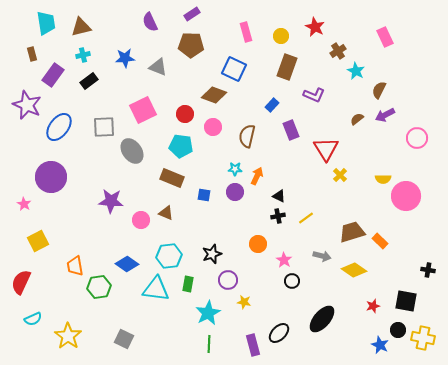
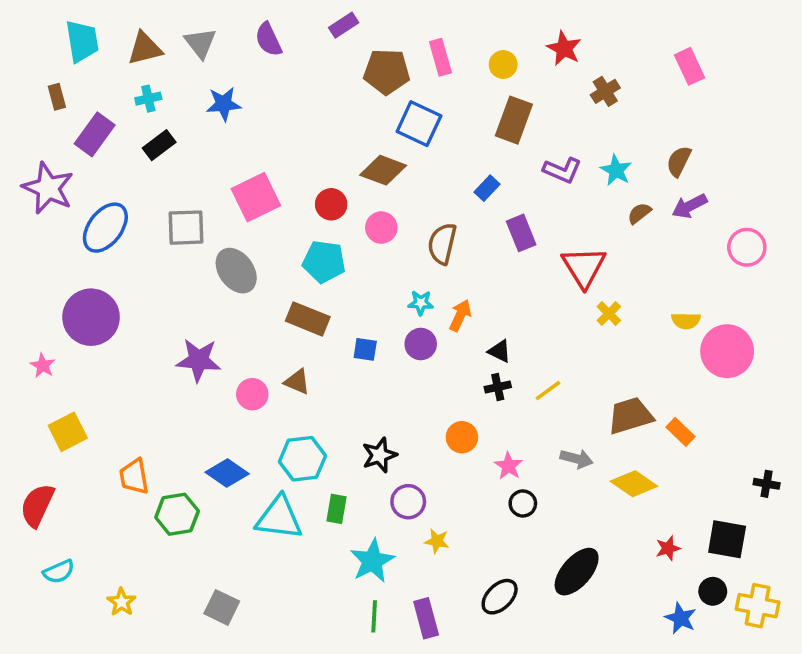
brown pentagon: (191, 45) -> (387, 72), moved
gray triangle: (158, 67) -> (200, 43), moved, turned 30
cyan star: (356, 71) -> (616, 170), moved
yellow star: (68, 336) -> (121, 602), size x0.6
purple rectangle: (253, 345) -> (426, 618), moved

